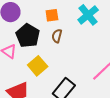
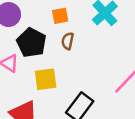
yellow square: (38, 66) -> (46, 79), turned 36

